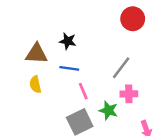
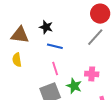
blue line: (69, 68) -> (55, 46), moved
gray line: (121, 68) -> (95, 37), moved

